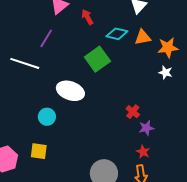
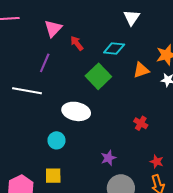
red arrow: (87, 17) -> (77, 43), moved
orange triangle: (143, 37) -> (141, 70), moved
purple star: (146, 128) -> (108, 158), moved

